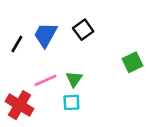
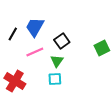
black square: (83, 30) -> (62, 41), moved
pink line: (45, 80) -> (35, 52), moved

